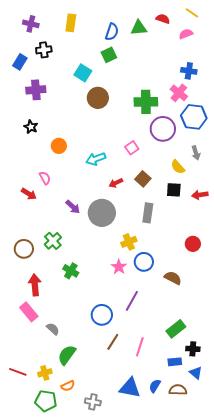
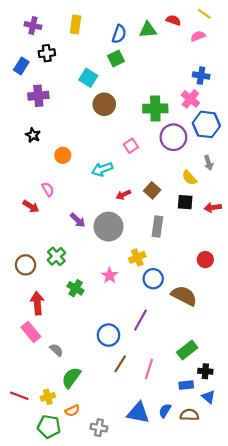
pink square: (132, 148) -> (131, 146), moved
pink star: (119, 267) -> (110, 276), moved
brown semicircle: (173, 278) -> (184, 296), size x1.4

